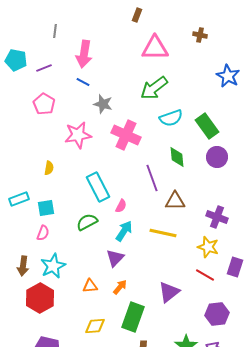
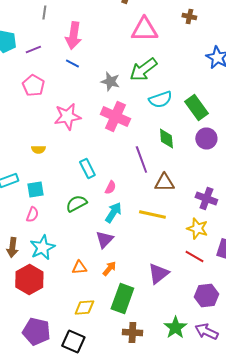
gray star: (103, 104) -> (110, 82), moved
yellow semicircle: (49, 168) -> (38, 150), turned 80
cyan rectangle: (98, 187) -> (87, 168), size x0.7

